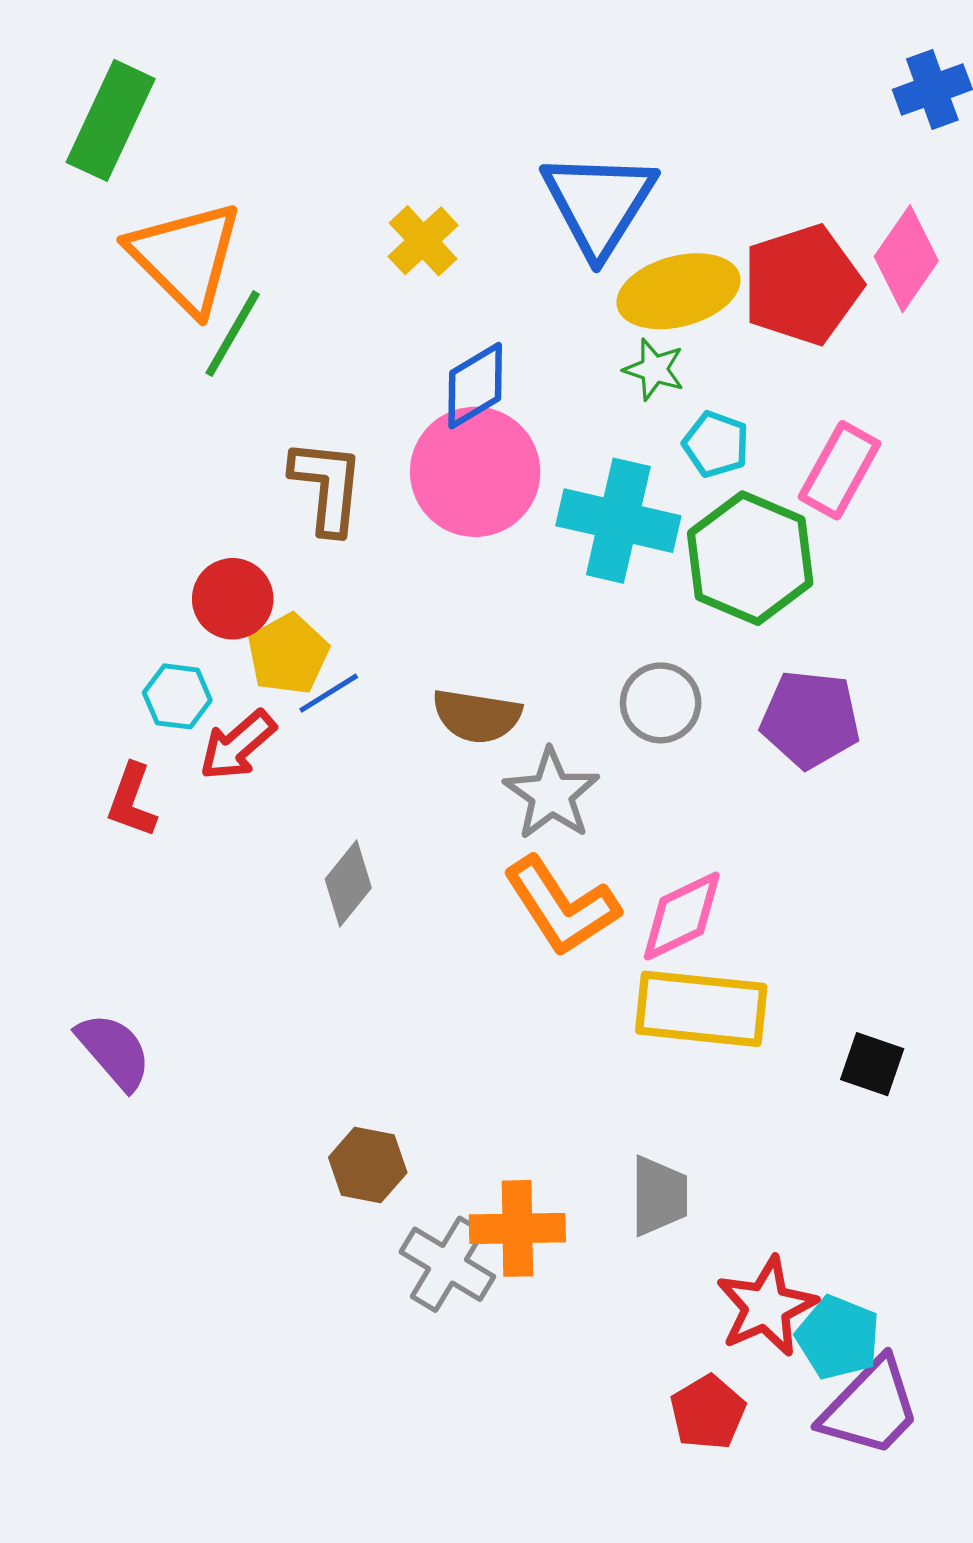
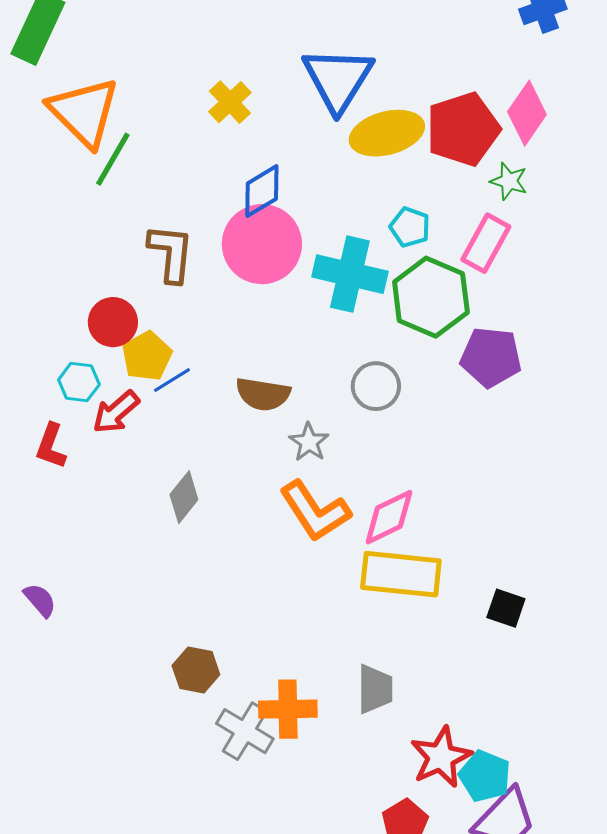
green star: (654, 369) -> (509, 181), moved
purple pentagon: (810, 719) -> (491, 357), moved
gray star: (552, 794) -> (309, 442), size x0.7
purple semicircle: (114, 1051) -> (40, 600), size x0.7

